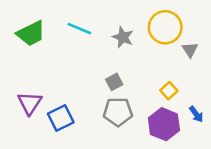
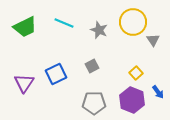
gray pentagon: (118, 112) -> (94, 103), moved
blue square: (61, 118) -> (56, 74), moved

